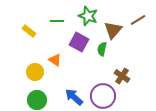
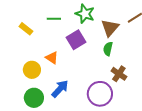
purple square: (79, 42) -> (76, 40), turned 30
green semicircle: (102, 49) -> (108, 49), moved
blue arrow: (74, 97) -> (60, 89), moved, turned 90

